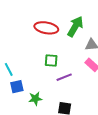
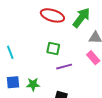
blue square: (17, 87) -> (13, 82), moved

